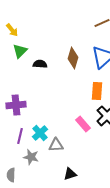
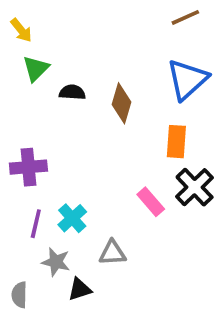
brown diamond: (73, 58) -> (122, 103), moved
gray triangle: (56, 145) -> (112, 253), moved
black triangle: (70, 174) -> (80, 289), moved

